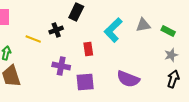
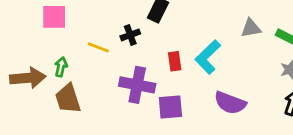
cyan L-shape: (113, 30) -> (208, 57), moved
purple cross: (61, 66) -> (137, 85), size x1.4

